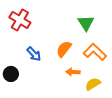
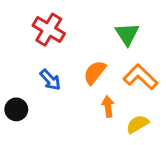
red cross: (20, 20) -> (49, 30), moved
orange arrow: (73, 72) -> (108, 106), turned 80

